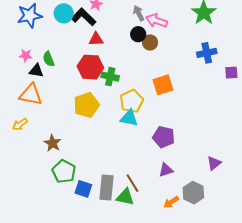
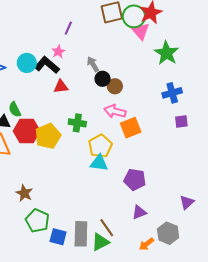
gray arrow: (139, 13) -> (93, 64), moved
pink arrow: (157, 21) -> (115, 111), moved
red hexagon: (90, 67) -> (27, 131), moved
purple square: (231, 73) -> (181, 122), moved
yellow pentagon: (86, 105) -> (48, 136), moved
green triangle: (125, 197) -> (100, 242), turned -36

